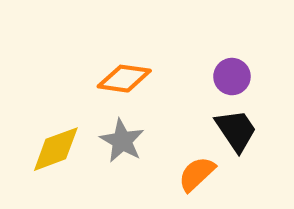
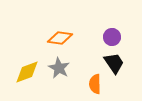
orange semicircle: (197, 174) -> (95, 84), turned -48

